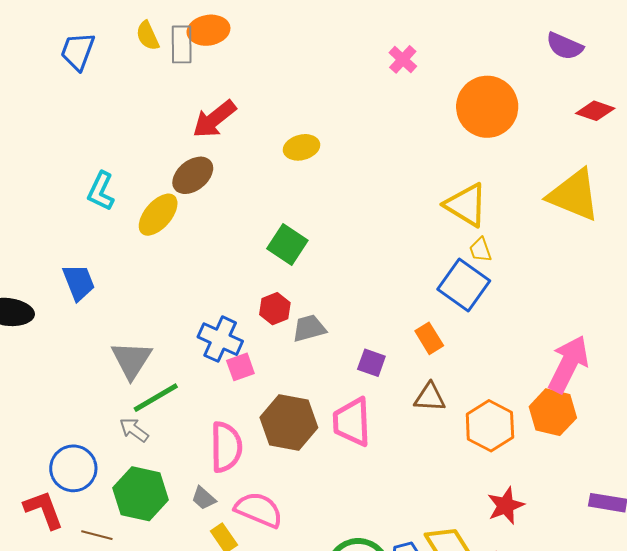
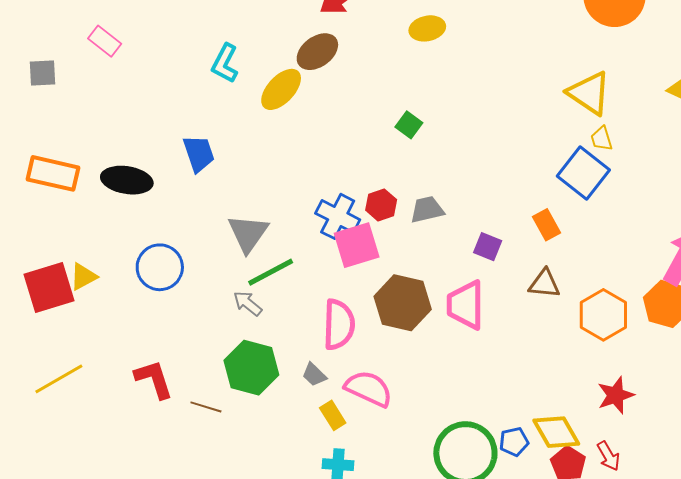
green square: (287, 244) -> (409, 125), size x0.7
red hexagon: (275, 309) -> (381, 205), moved
pink square: (240, 367) -> (357, 245), size x1.6
blue circle: (73, 468) -> (160, 267), moved

